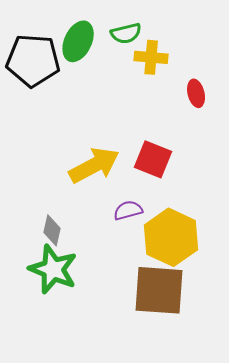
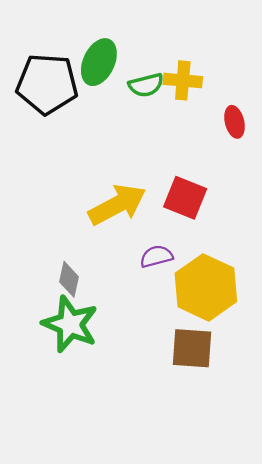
green semicircle: (126, 33) -> (146, 85), moved
brown square: (159, 290) -> (192, 348), size x0.7

